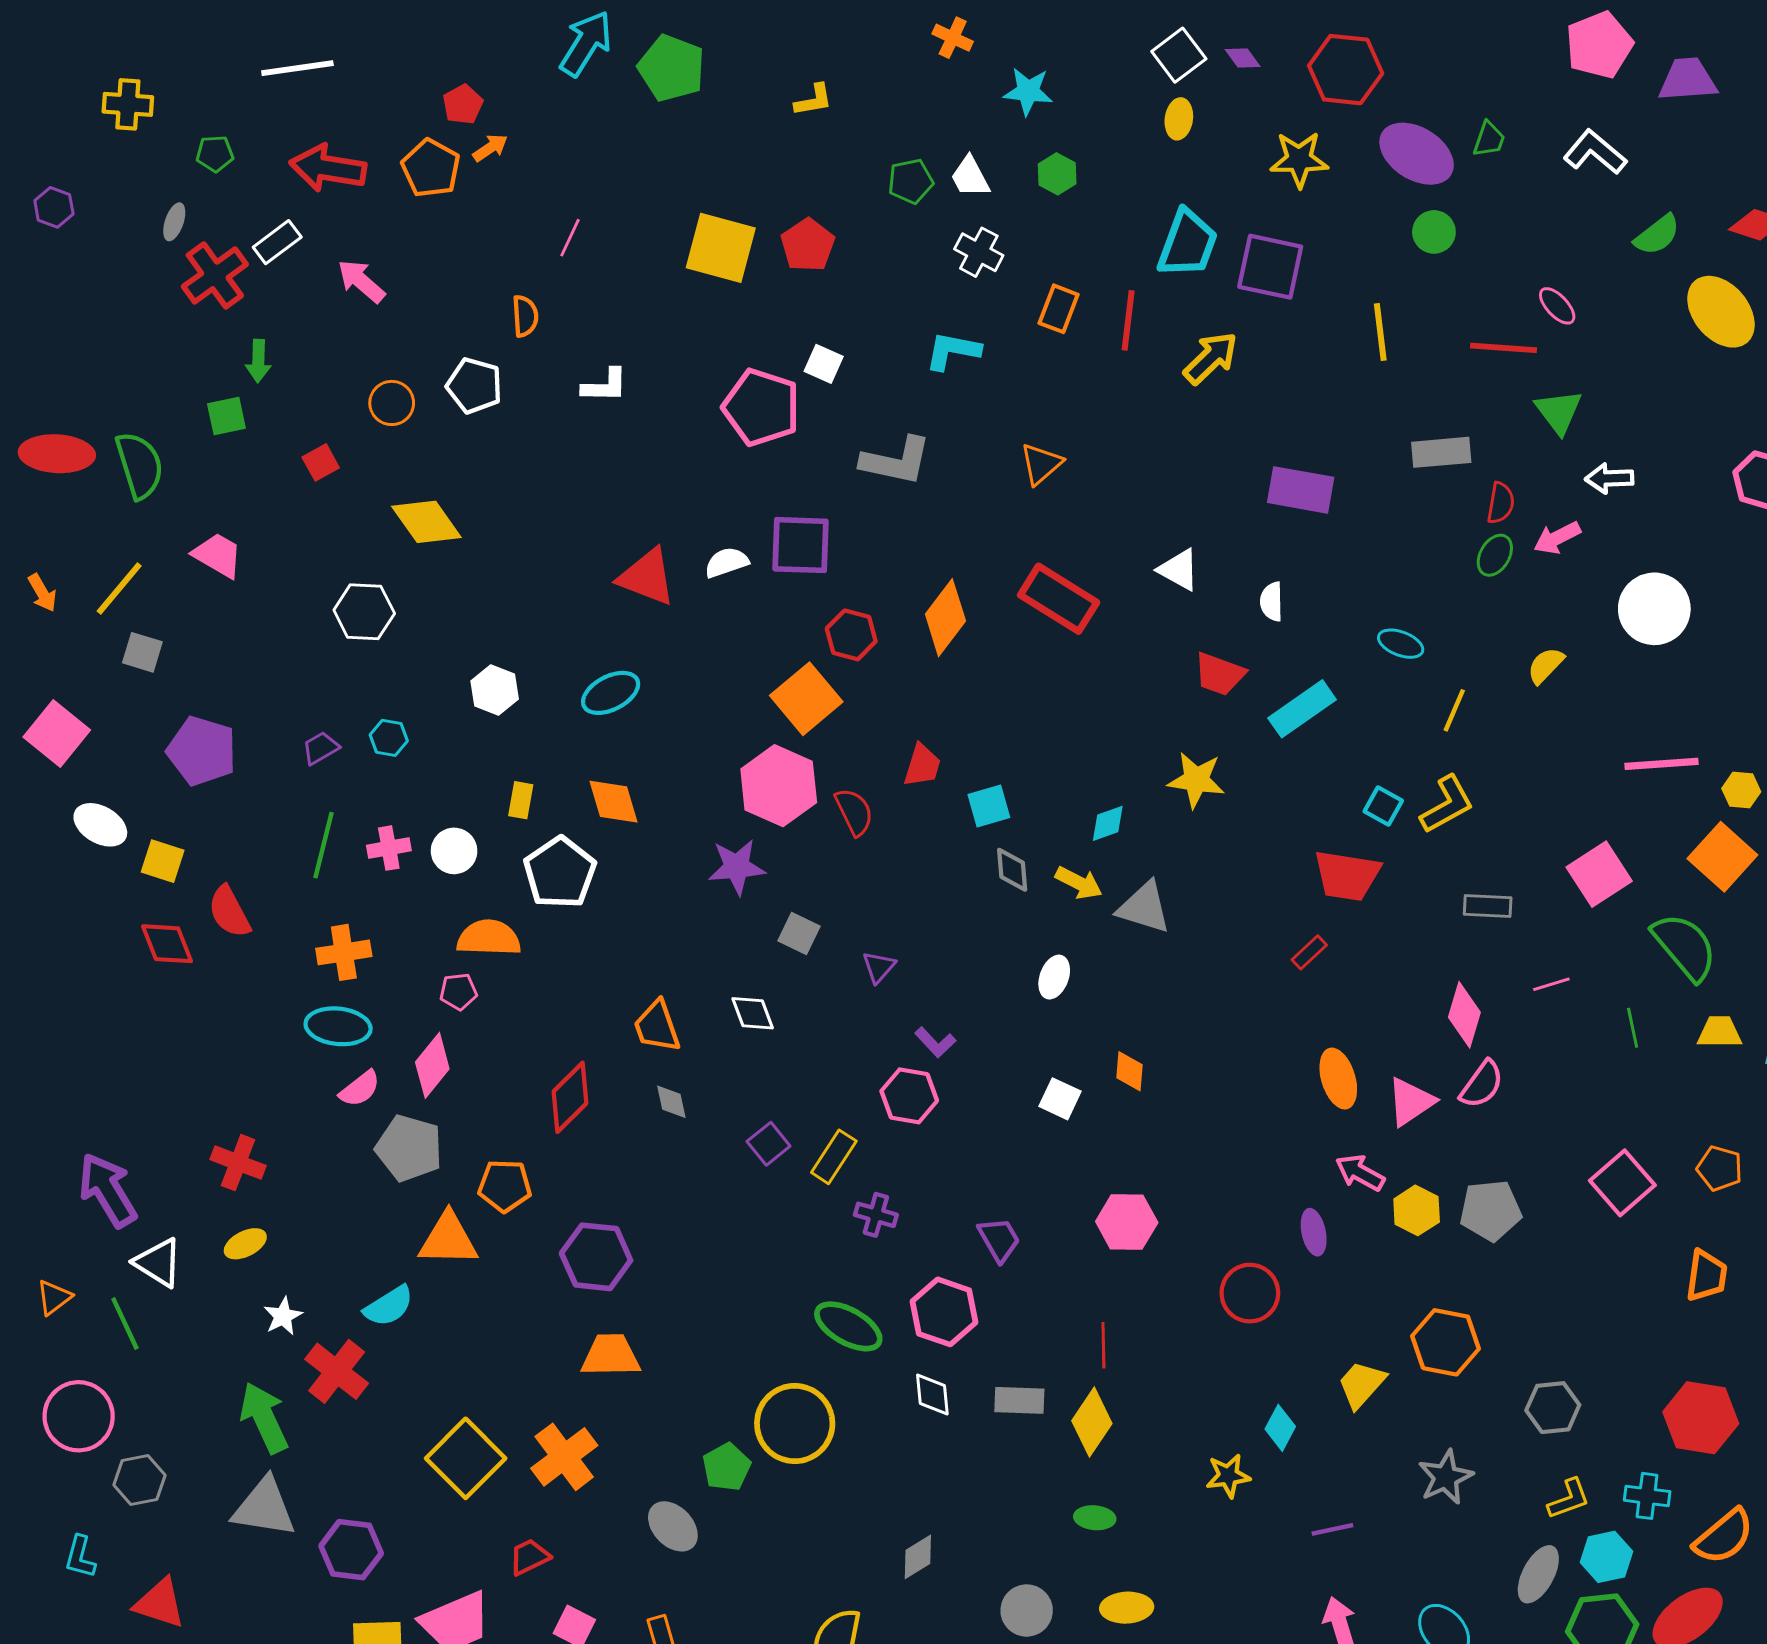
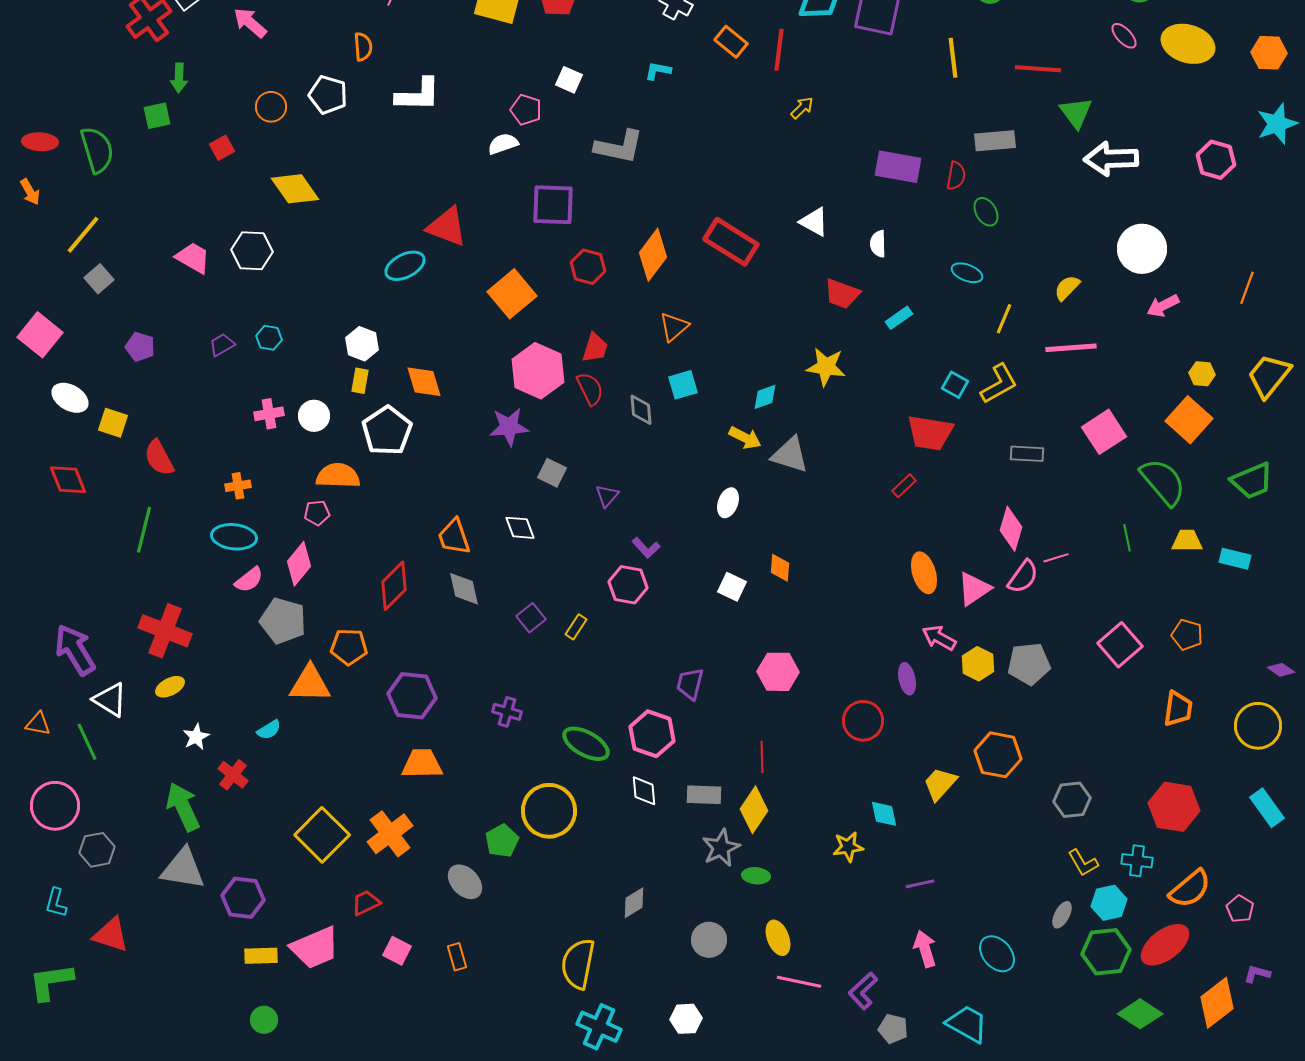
pink ellipse: (1557, 306) -> (1124, 36), moved
orange rectangle: (1059, 309) -> (731, 42), turned -72
yellow ellipse: (1721, 312) -> (1188, 44), turned -33
cyan L-shape: (953, 351) -> (658, 71), size x0.7
yellow arrow: (1211, 358) -> (802, 108), moved, size x0.6
white L-shape: (605, 386) -> (418, 95), size x1.4
pink pentagon: (761, 407) -> (526, 110), size x0.6
red ellipse: (57, 454) -> (40, 142), size x0.7
orange triangle: (1041, 464) -> (674, 327), moved
white arrow: (1609, 478) -> (1111, 159), size x1.6
red semicircle: (1501, 503) -> (956, 176), moved
pink arrow: (1557, 538) -> (1163, 306), moved
pink trapezoid: (218, 555) -> (193, 258), moved
green ellipse: (1495, 555) -> (986, 212), moved, turned -60
white semicircle: (727, 562) -> (503, 144), moved
orange arrow: (42, 593) -> (30, 192), moved
gray square: (142, 652) -> (99, 279), turned 32
white hexagon: (495, 690) -> (362, 344), moved
cyan ellipse: (611, 693) -> (405, 266), moved
orange square: (806, 699) -> (512, 294), moved
cyan rectangle: (1302, 709) -> (899, 318), size x0.6
purple pentagon: (202, 751) -> (140, 347), size x0.6
pink line: (1662, 764) -> (1071, 348), moved
red trapezoid: (922, 765) -> (595, 348), moved
green line: (324, 845) -> (144, 530), moved
gray diamond: (1012, 870) -> (641, 410), moved
red diamond: (167, 944) -> (68, 480), moved
orange cross: (344, 952) -> (238, 486), size x0.7
pink line: (1551, 984) -> (1056, 558), moved
gray diamond: (671, 1102) -> (464, 589), size x1.4
yellow rectangle: (834, 1157) -> (576, 627), size x0.7
red cross: (238, 1163) -> (165, 631), size x1.4
purple cross: (876, 1215) -> (507, 712), moved
purple trapezoid: (999, 1239) -> (690, 684), turned -136
orange triangle: (54, 1297) -> (38, 724), turned 48
cyan semicircle: (389, 1306) -> (269, 730), size x0.7
red cross: (337, 1371) -> (233, 775), size x0.7
cyan diamond: (1280, 1428) -> (884, 814), turned -40
gray star: (1446, 1477) -> (721, 848), moved
yellow L-shape: (1569, 1499) -> (1083, 863), turned 80
gray ellipse: (1538, 1574) -> (1062, 915), size x0.7
yellow ellipse: (1127, 1608) -> (778, 938), turned 72

